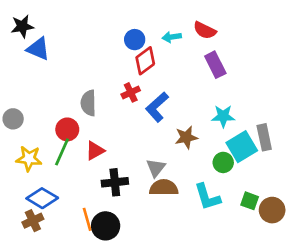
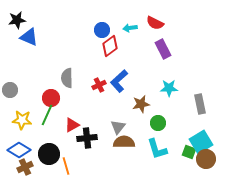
red cross: (131, 92) -> (99, 85), moved
cyan square: (242, 147) -> (201, 142), moved
red triangle: (95, 151) -> (72, 125), moved
green circle: (223, 162) -> (158, 123), moved
blue diamond: (42, 198) -> (19, 150), moved
black circle: (106, 226) -> (49, 154), moved

